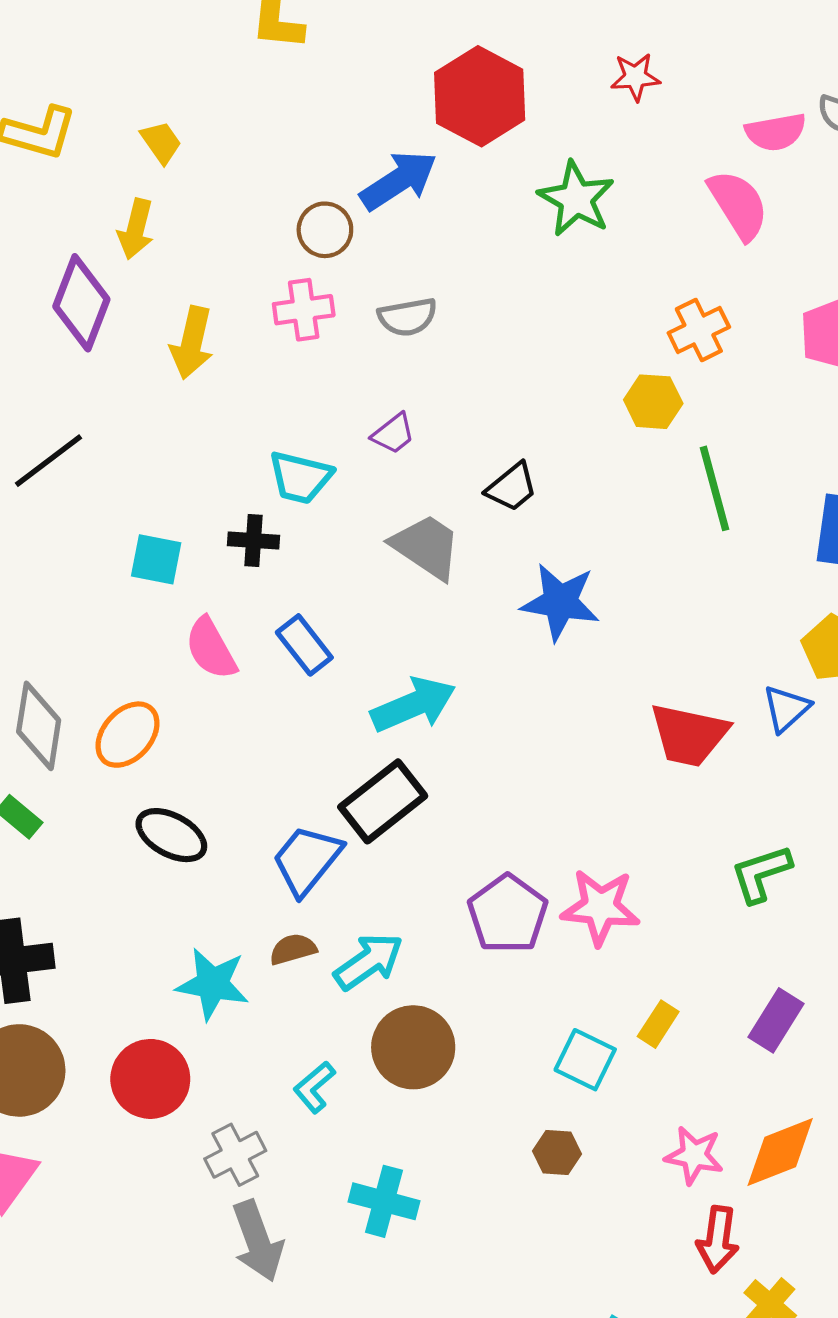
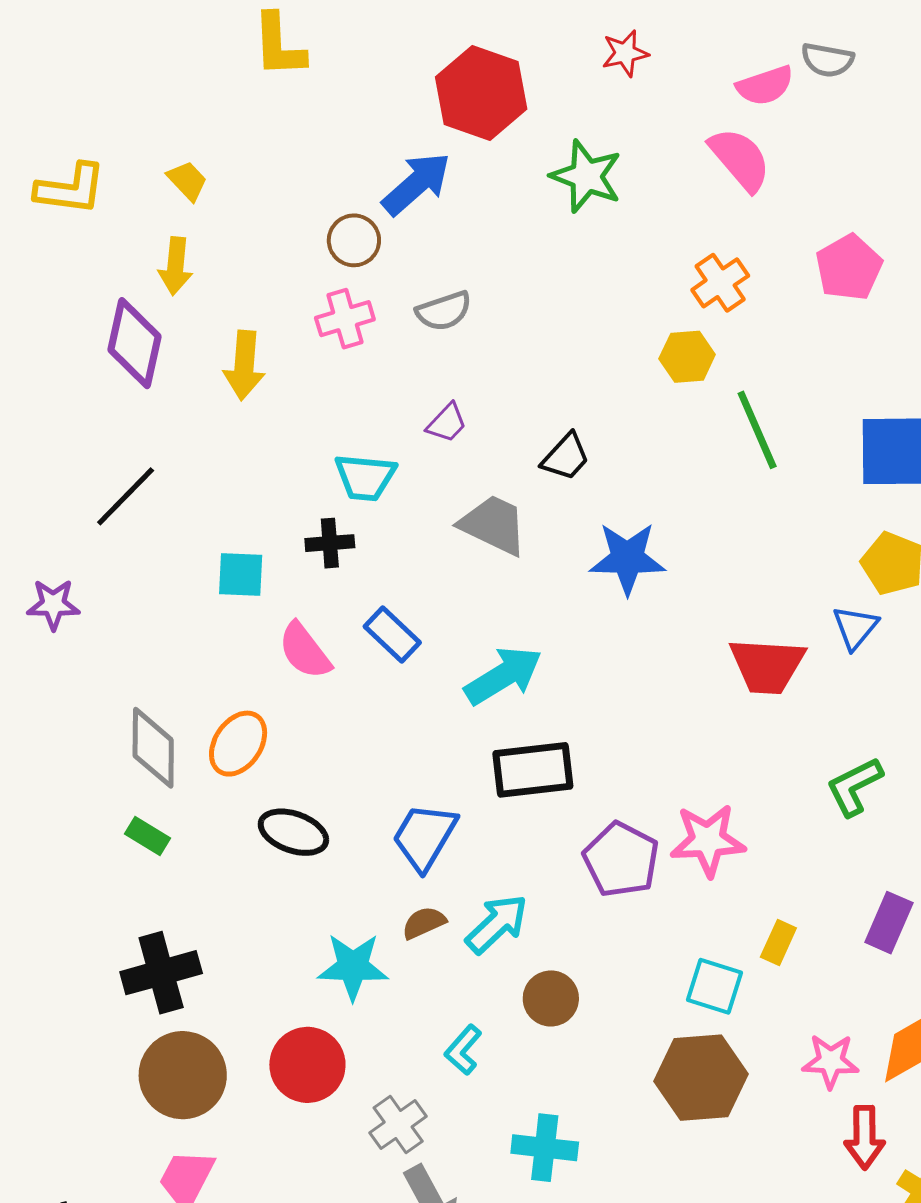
black rectangle: (383, 801) -> (533, 770), moved, turned 40
brown circle: (413, 1047) -> (551, 998), size x0.7
brown hexagon: (557, 1152) -> (701, 1078), size x2.0

